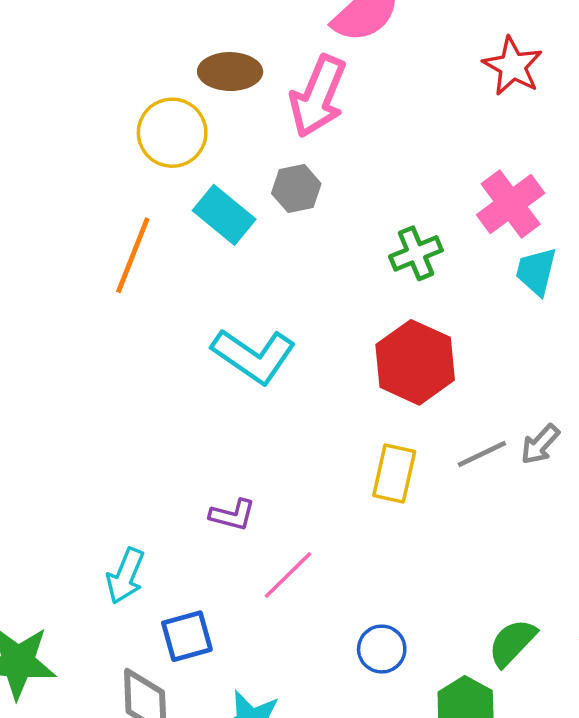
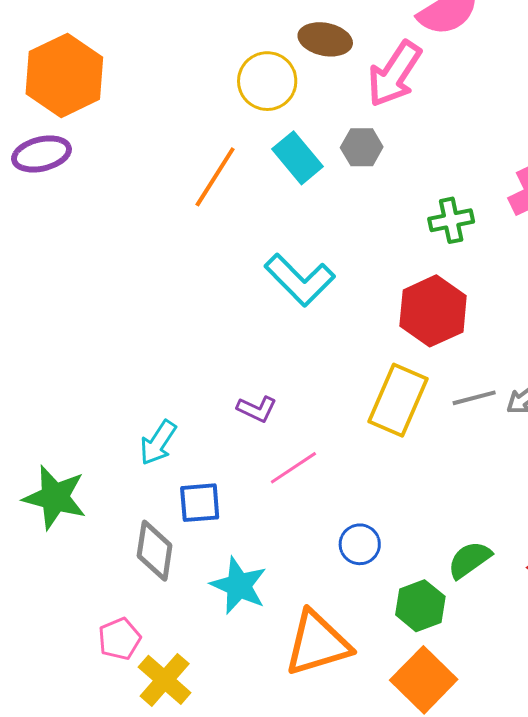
yellow rectangle: (394, 473) -> (398, 400), size x1.4

